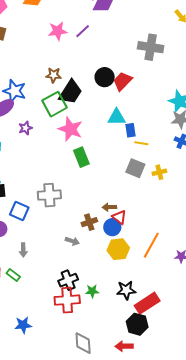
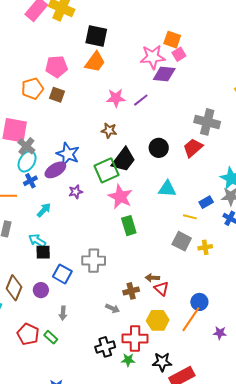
brown star: (54, 75) -> (109, 130), moved
red trapezoid: (123, 81) -> (193, 148), moved
blue rectangle: (130, 130) -> (206, 202), moved, turned 64
blue circle: (112, 227) -> (199, 302), moved
red cross: (67, 300) -> (135, 338), moved

